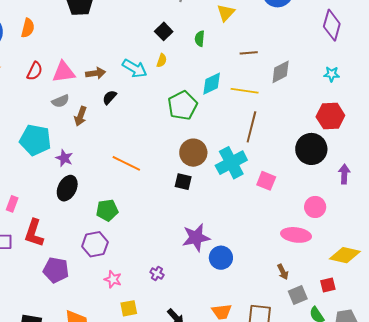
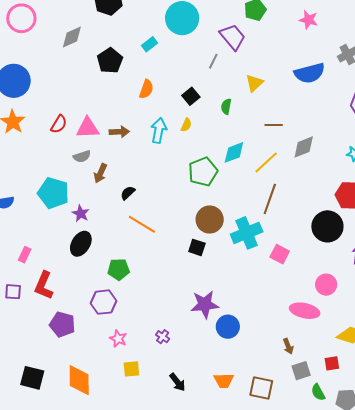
orange semicircle: (28, 28) -> (146, 89), moved
cyan arrow: (135, 68) -> (159, 130), turned -115
yellow line: (245, 91) -> (266, 162), turned -56
black semicircle: (110, 97) -> (128, 193), moved

